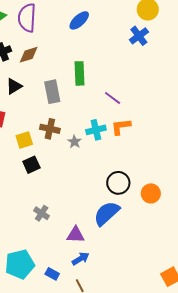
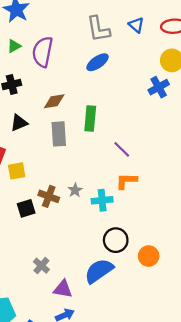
brown diamond: (29, 55) -> (54, 101), moved
brown cross: (50, 129) -> (49, 196), moved
cyan cross: (96, 130) -> (102, 200), moved
yellow square: (24, 140) -> (17, 171), moved
gray cross: (42, 213) -> (41, 266), moved

